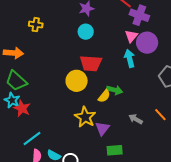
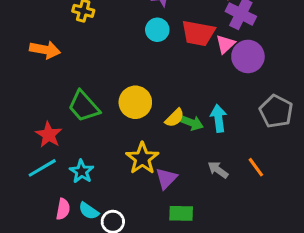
cyan arrow: (130, 58) -> (218, 118), moved
red trapezoid: (91, 63) -> (198, 33), moved
green trapezoid: (16, 81) -> (84, 106), moved
yellow semicircle: (104, 96) -> (175, 118), moved
cyan star: (12, 100) -> (82, 171), moved
cyan line: (32, 139) -> (42, 168), moved

